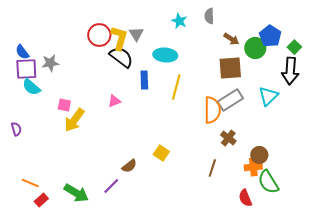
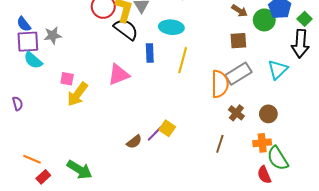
brown square: (230, 68) -> (238, 41), size x0.7
pink triangle: (114, 101) -> (119, 75), size x1.6
brown circle: (259, 155) -> (268, 114), moved
purple line: (111, 186) -> (155, 134), moved
red semicircle: (245, 198) -> (264, 175), moved

